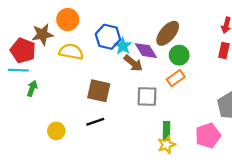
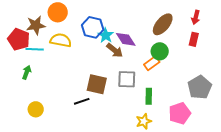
brown ellipse: (168, 33) -> (163, 24), moved
green circle: (179, 55) -> (160, 51), moved
cyan line: (18, 70) -> (35, 49), moved
brown square: (99, 91) -> (97, 84), moved
yellow circle: (56, 131) -> (36, 109), moved
green rectangle: (167, 131) -> (149, 96), moved

